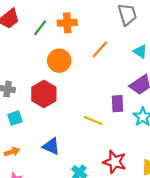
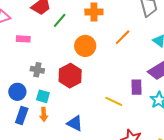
green line: (40, 28) -> (60, 20), moved
cyan square: (15, 118) -> (43, 96), turned 32
orange arrow: (12, 152) -> (44, 114), moved, turned 104

